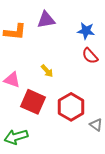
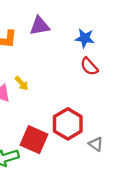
yellow arrow: (47, 71) -> (22, 83), moved
red square: (33, 102) -> (34, 140), moved

